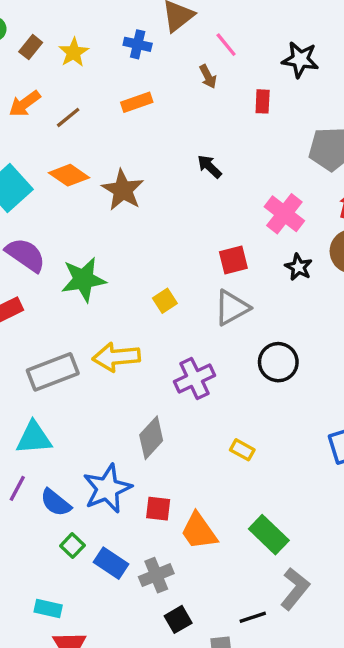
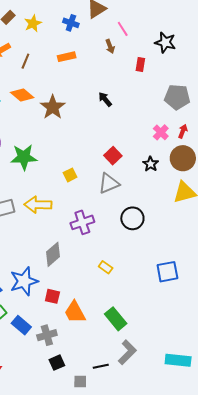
brown line: (68, 117) -> (25, 61), turned -35
pink cross: (284, 214) -> (161, 132), moved, size x0.7
red square: (233, 260) -> (113, 156), turned -36

